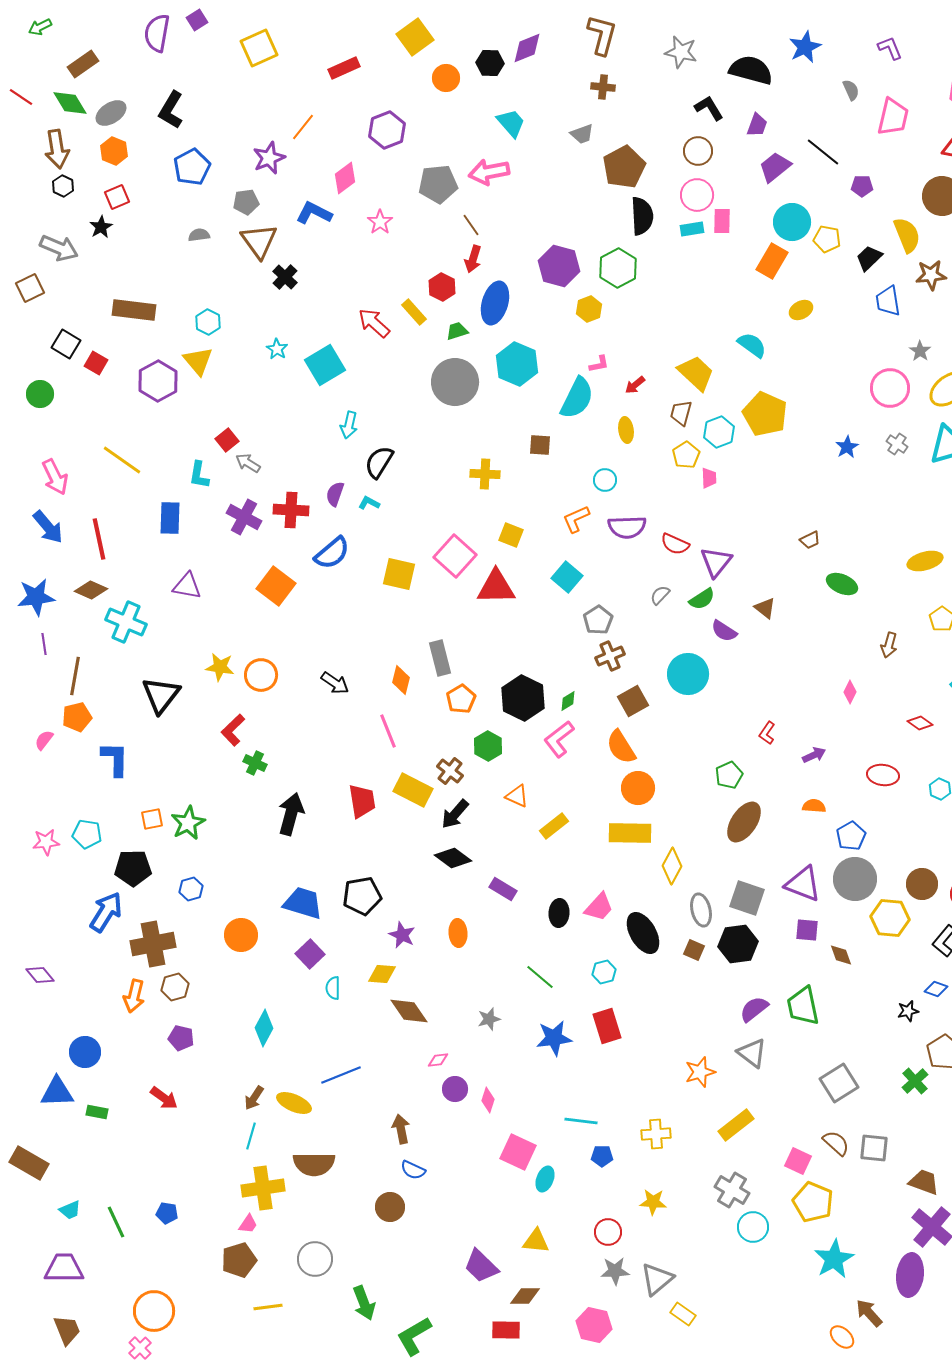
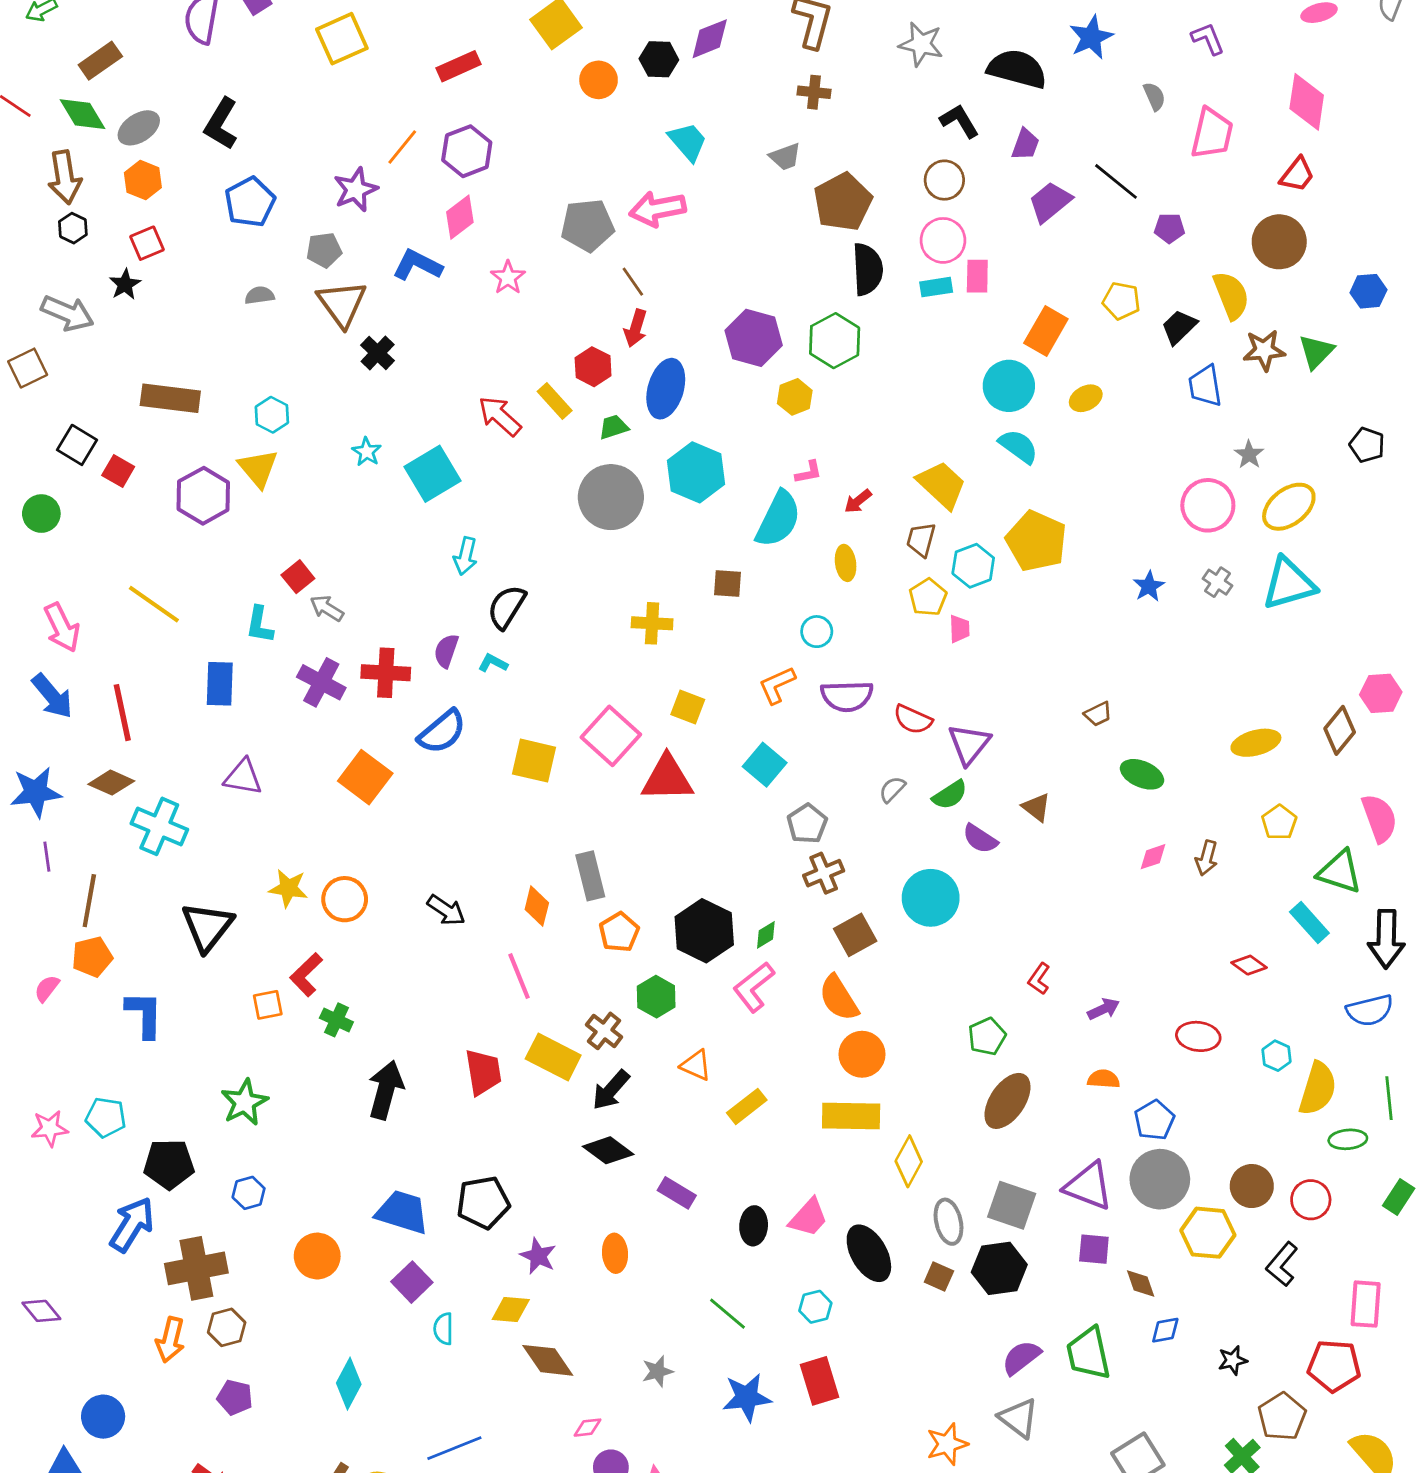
purple hexagon: (387, 130) -> (467, 151), moved
cyan circle: (792, 222) -> (1009, 386), moved
pink diamond: (850, 692) -> (1153, 857), moved, turned 45
orange square: (152, 819) -> (268, 1005), moved
blue diamond: (936, 989) -> (1165, 1330), moved, turned -30

